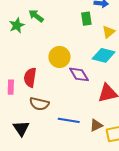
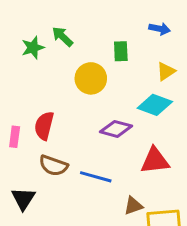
green rectangle: (86, 19) -> (121, 51), moved
yellow circle: (59, 57) -> (91, 78), moved
purple diamond: (79, 74) -> (116, 129), turned -50
blue line: (69, 120) -> (96, 177), moved

